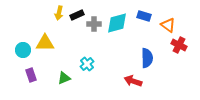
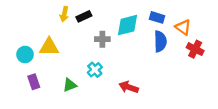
gray cross: (94, 24) -> (102, 39), moved
blue semicircle: (147, 58) -> (160, 41), moved
red arrow: (133, 81) -> (129, 87), moved

